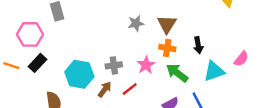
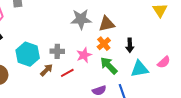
gray star: (136, 23) -> (81, 19), size x1.5
brown triangle: (167, 24) -> (107, 24), turned 36
orange cross: (167, 48) -> (104, 44), turned 32

